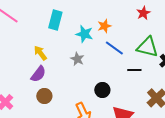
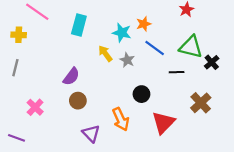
cyan rectangle: (55, 20) -> (79, 25), moved
yellow arrow: (40, 53) -> (105, 53), moved
gray star: (77, 59) -> (127, 60), moved

